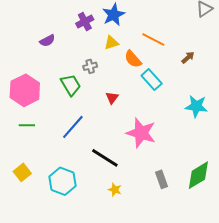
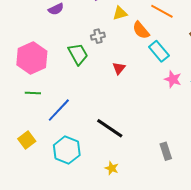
blue line: (73, 127) -> (59, 110), moved
pink star: (141, 133) -> (173, 79), moved, size x0.6
yellow star: (115, 190) -> (112, 168), moved

